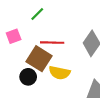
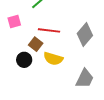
brown square: (39, 59) -> (36, 44), size x0.6

